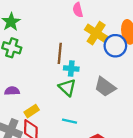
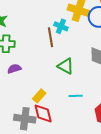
cyan cross: (71, 68) -> (61, 26), moved, turned 32
purple semicircle: (12, 91) -> (14, 69), moved

